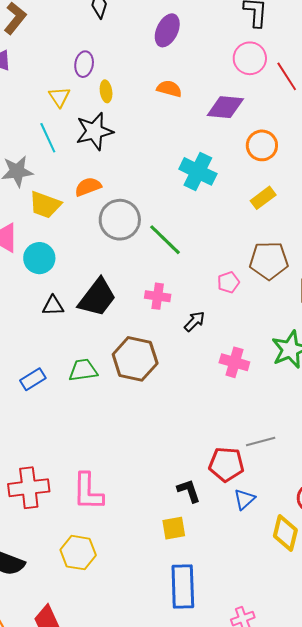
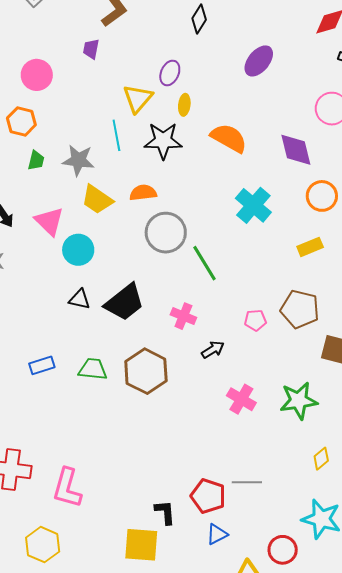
orange semicircle: (169, 89) -> (229, 138), moved, size x1.5
yellow triangle: (59, 97) -> (138, 99), size x1.4
purple diamond: (225, 107) -> (296, 150), turned 57
yellow square: (174, 528) -> (141, 545), size x1.5

